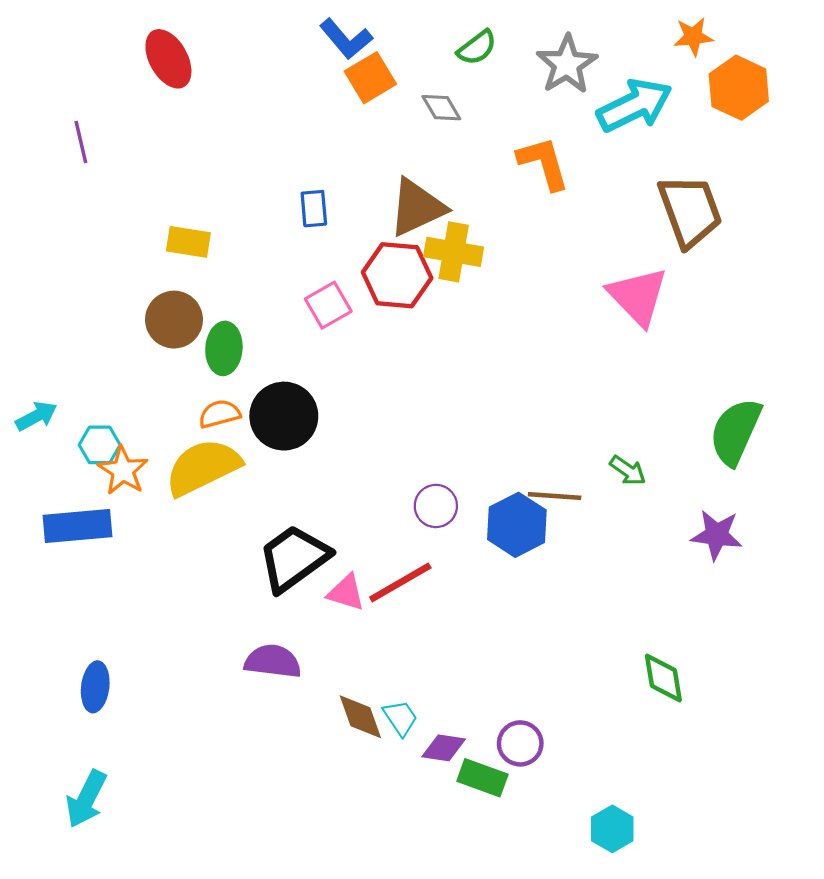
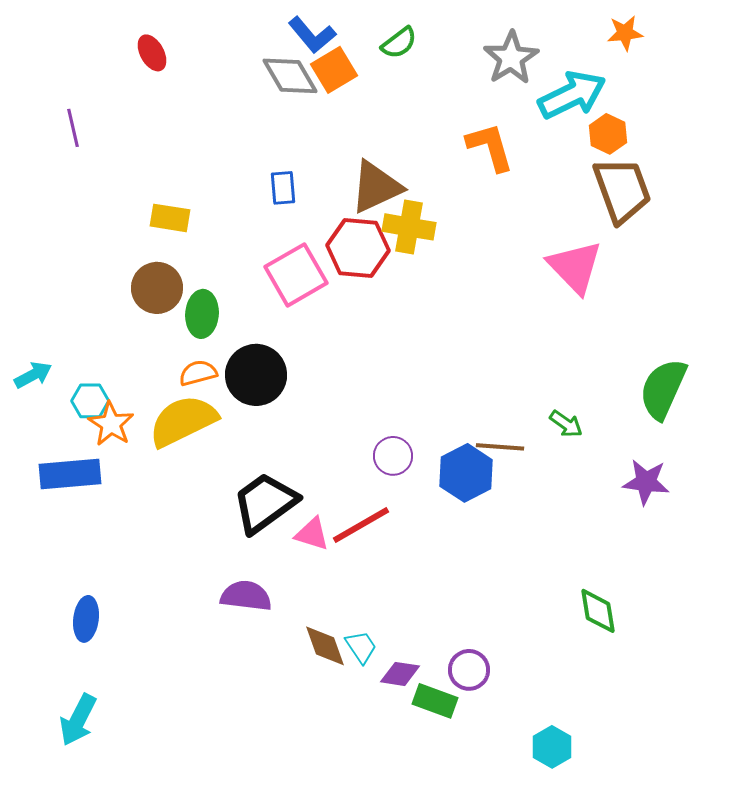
green semicircle: (477, 48) -> (399, 43), moved
red ellipse: (168, 59) -> (152, 53), size x0.7
orange hexagon: (739, 88) -> (608, 134), moved, size x0.7
gray diamond: (441, 108) -> (290, 76), moved, size x1.5
pink square: (328, 305) -> (296, 275), size x1.5

